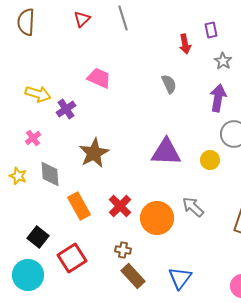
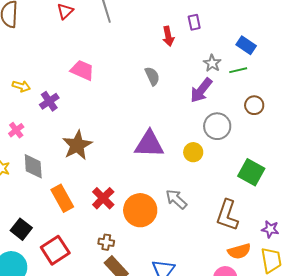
gray star: (223, 61) -> (212, 63), moved
yellow arrow: (38, 94) -> (21, 86), size x0.7
purple arrow: (218, 98) -> (201, 90), turned -152

